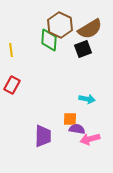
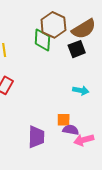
cyan arrow: (87, 99) -> (81, 90), moved

